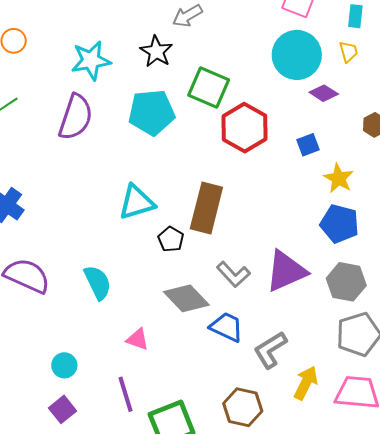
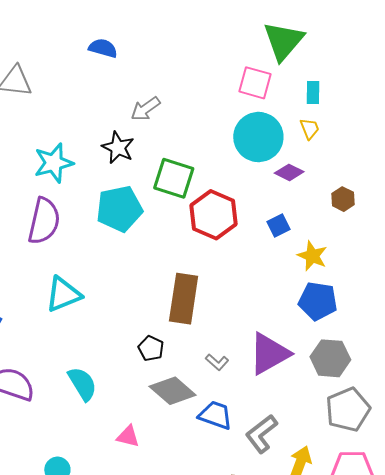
cyan triangle: (137, 202) -> (63, 294), moved
black pentagon: (171, 239) -> (151, 348), moved
gray L-shape: (233, 274) -> (217, 362), size x0.7

